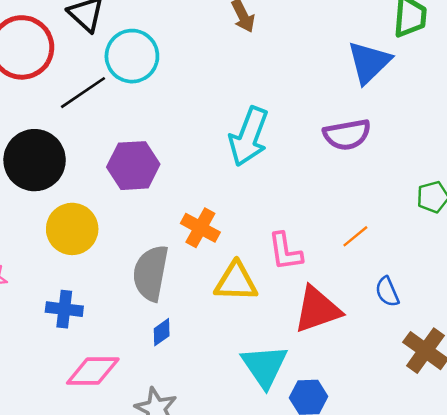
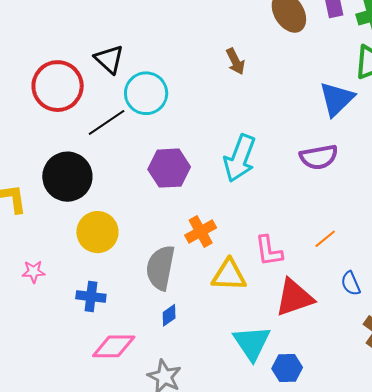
purple hexagon: (133, 166) -> (169, 168), moved
orange cross: (200, 228) -> (201, 231), turned 32

